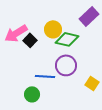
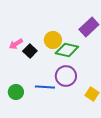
pink arrow: (16, 33) -> (16, 44), size x0.6
green circle: (32, 94) -> (16, 92), moved

